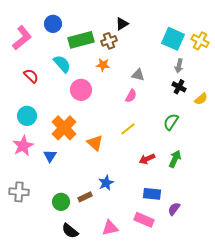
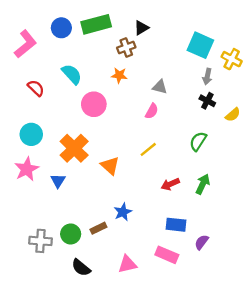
green rectangle: (81, 40) -> (96, 24), moved
yellow cross: (200, 41) -> (232, 59), moved
gray cross: (19, 192) -> (41, 241), moved

